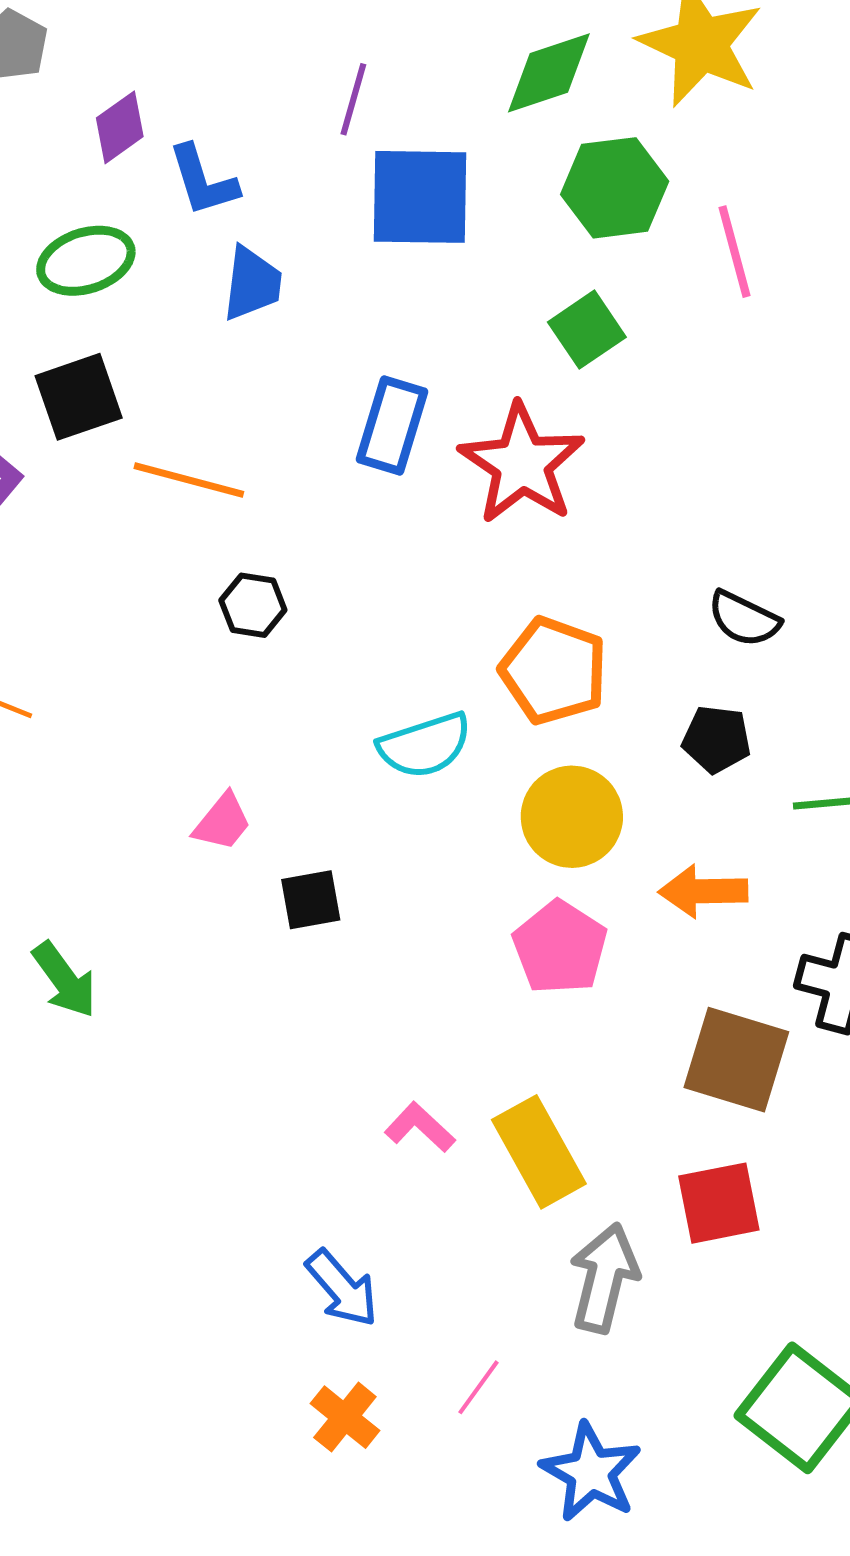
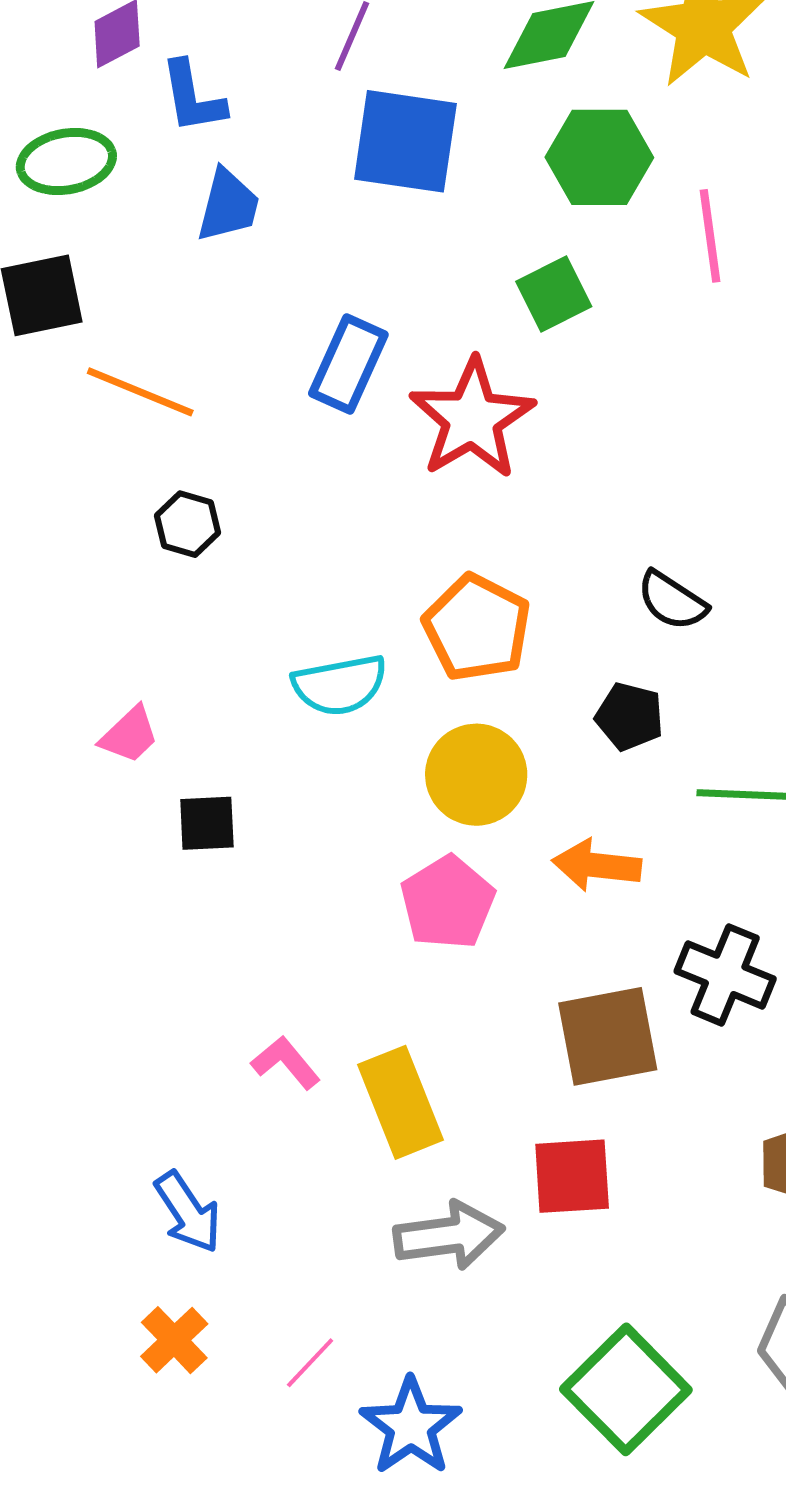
brown square: (736, 1060) -> (608, 1036), turned -35
gray arrow: (604, 1278) -> (449, 1236), turned 61
pink line: (478, 1387) -> (310, 1363), moved

